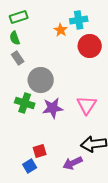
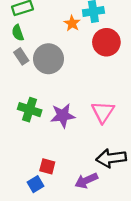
gray circle: (41, 80) -> (48, 59), moved
red square: (40, 151) -> (47, 166), turned 32

